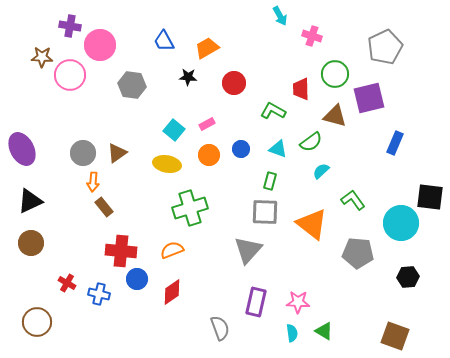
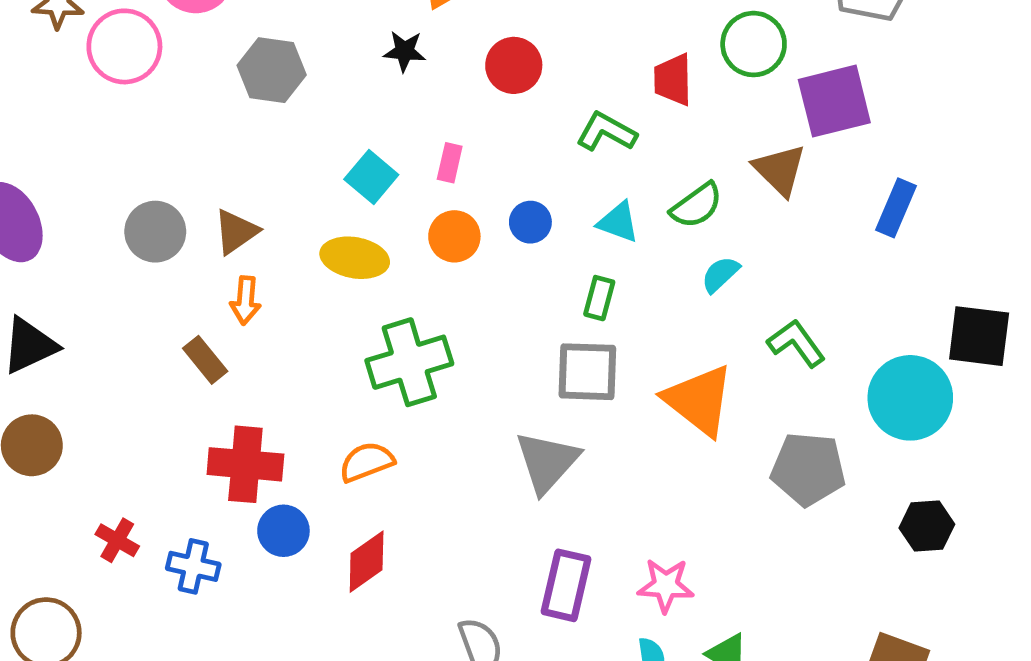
brown triangle: (335, 116) -> (780, 170), moved, turned 30
pink rectangle: (207, 124) -> (450, 163), turned -49
orange arrow: (93, 182) -> (245, 300), moved

